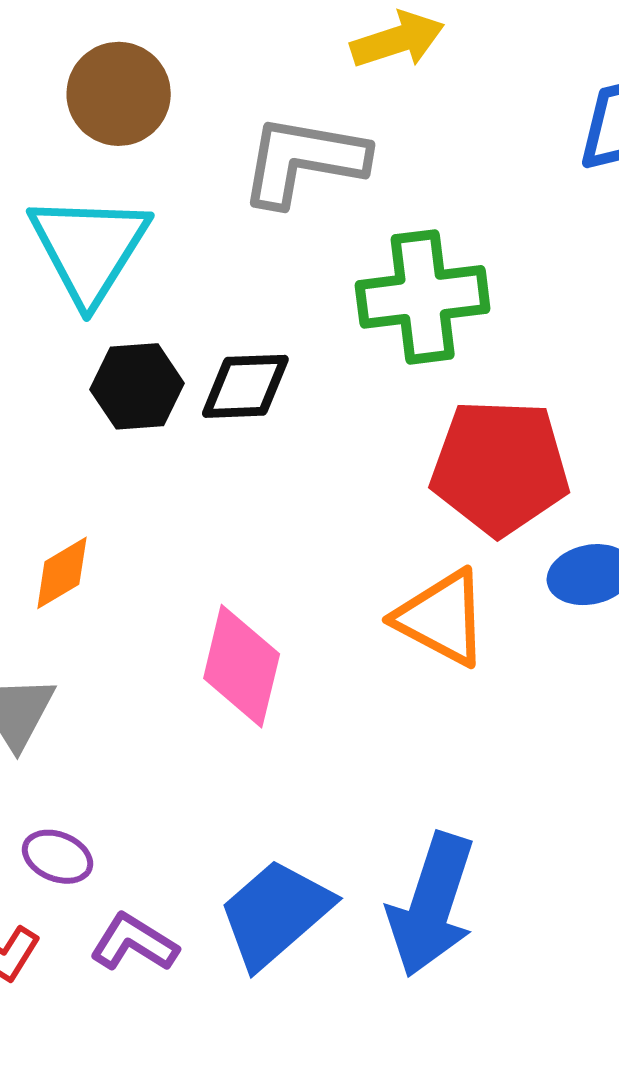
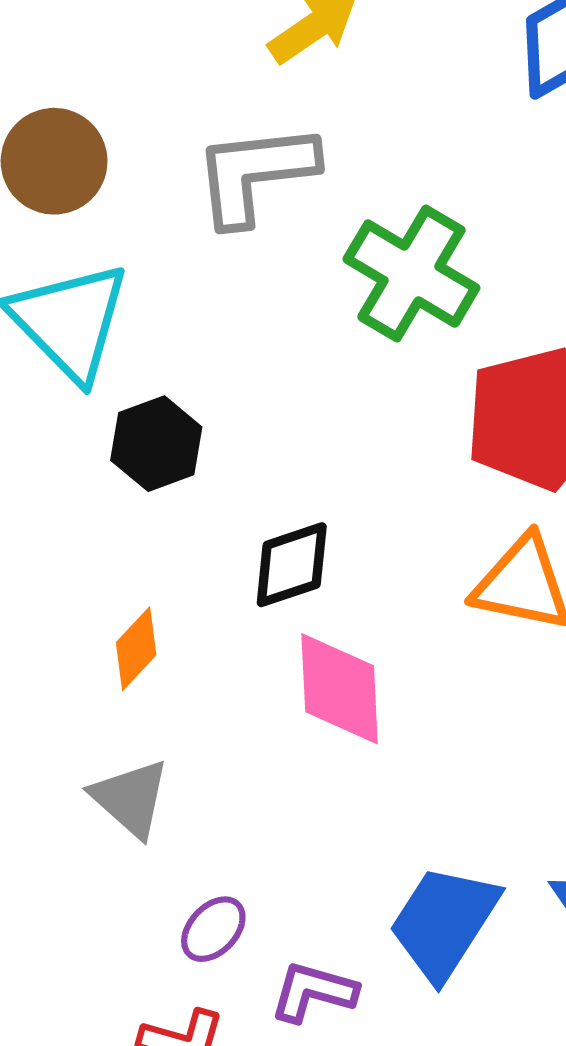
green cross: (423, 297) -> (411, 274), turned -36
black diamond: (245, 386) -> (292, 565), moved
purple ellipse: (58, 857) -> (213, 929), turned -52

